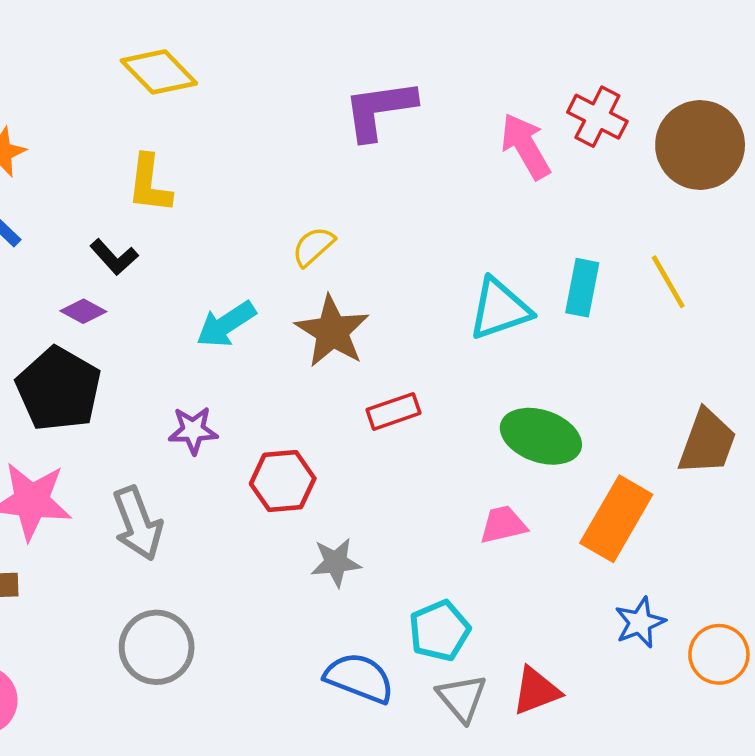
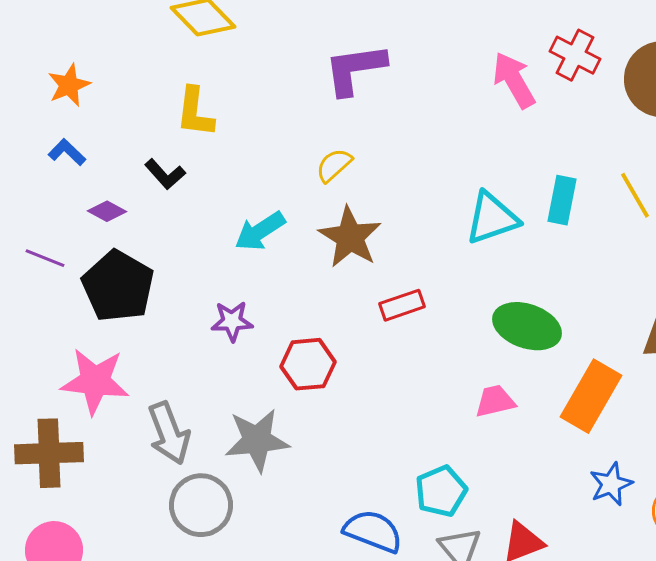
purple L-shape: (379, 110) -> (355, 69), moved
purple diamond: (83, 311) -> (107, 211), moved
gray arrow: (138, 523) -> (169, 433), moved
gray star: (336, 562) -> (257, 440), moved, size x1.5

